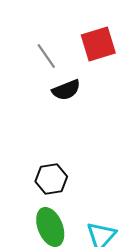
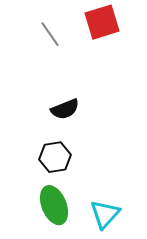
black semicircle: (66, 90) -> (65, 109), moved

